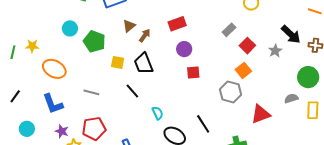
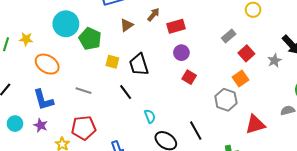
cyan circle: (70, 28) -> (66, 24), size x1.6
brown arrow: (145, 35) -> (154, 15), moved
red square: (193, 72) -> (189, 77), turned 32
purple star: (62, 131) -> (41, 125), moved

